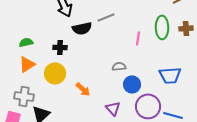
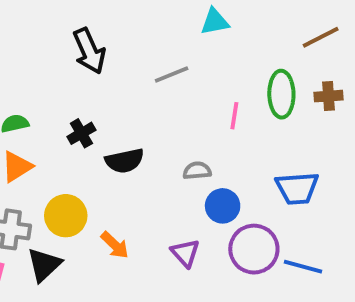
black semicircle: (82, 28) -> (125, 161), moved
black cross: (60, 47) -> (81, 133), turned -32
yellow circle: (55, 73) -> (66, 216), moved
orange arrow: (83, 89) -> (115, 245), moved

